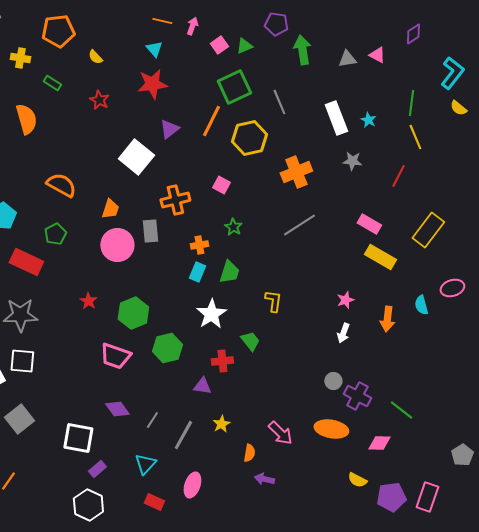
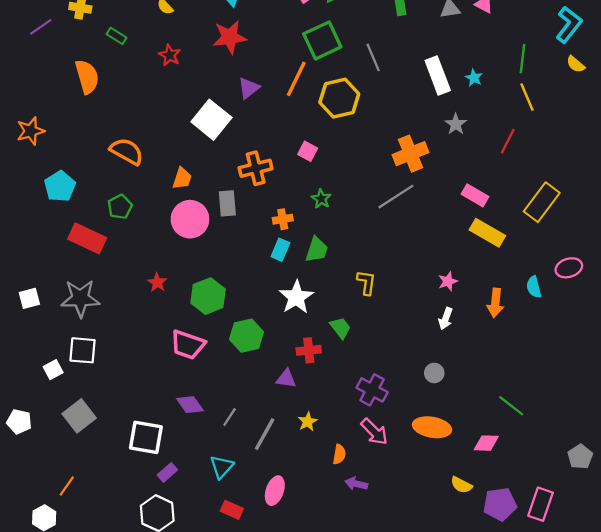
gray star: (352, 161) -> (456, 124), turned 30
orange cross: (296, 172) -> (411, 154), moved
purple cross: (357, 396) -> (372, 390), moved

